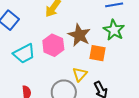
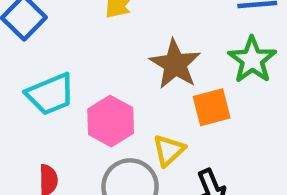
pink hexagon: (53, 45) -> (111, 121), moved
orange square: (97, 53) -> (212, 107), turned -30

